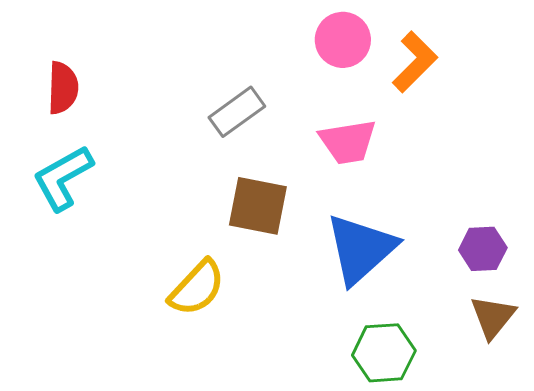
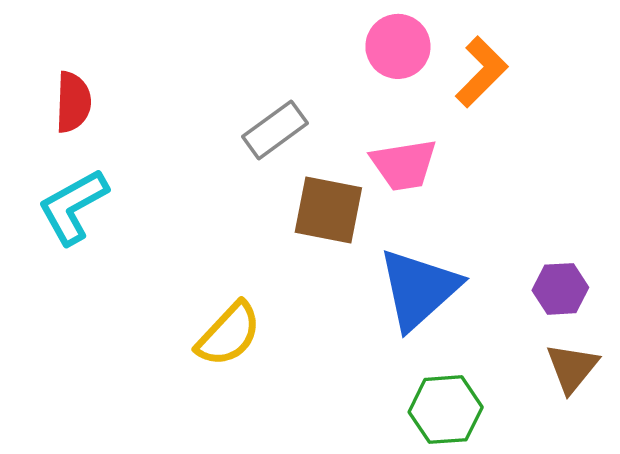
brown square: (258, 206) -> (328, 210), moved

